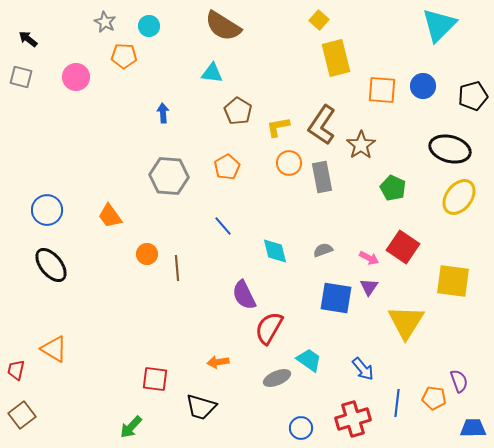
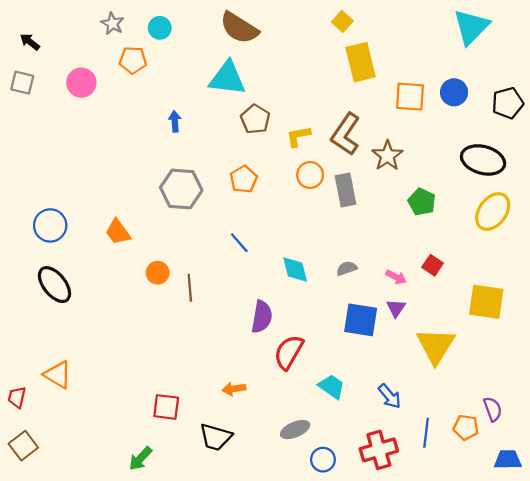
cyan triangle: (212, 73) -> (227, 78), size x1.6
red square: (403, 247) -> (433, 265), size x0.6
purple semicircle: (244, 295) -> (262, 317), turned -144
gray ellipse: (277, 378) -> (295, 430), moved

